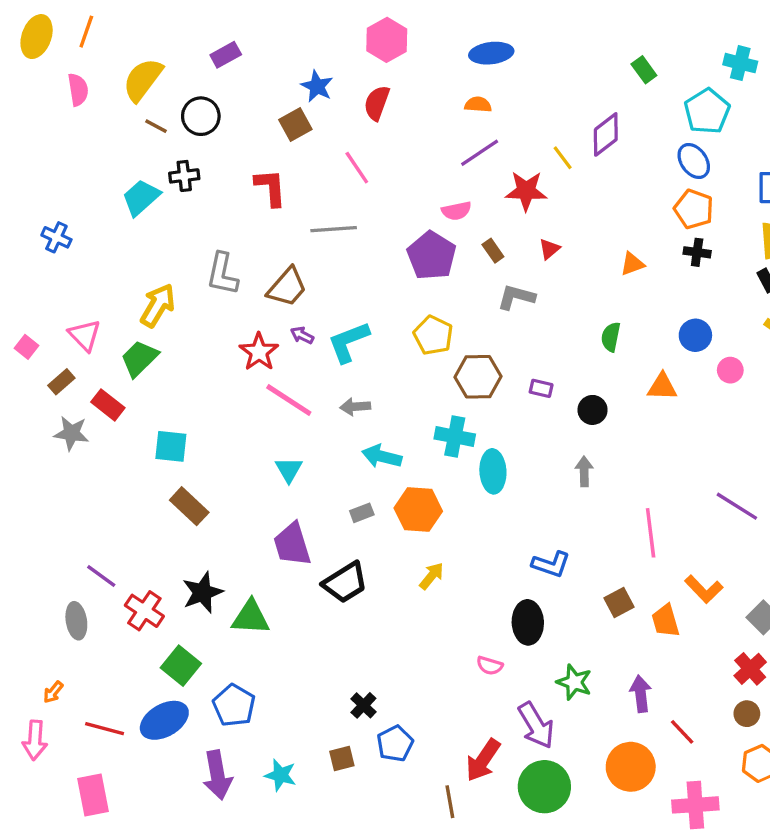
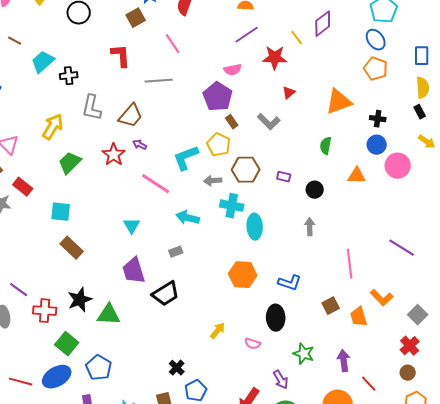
brown line: (156, 126) -> (15, 41), moved
black cross: (184, 176) -> (69, 76), moved
brown rectangle: (493, 251) -> (232, 122), moved
black cross: (697, 252) -> (378, 119), moved
orange triangle: (632, 264) -> (339, 102), size x1.8
gray L-shape: (516, 297) -> (269, 122), turned -150
cyan L-shape: (349, 342) -> (186, 158), moved
green trapezoid: (139, 358) -> (70, 163), moved
pink circle: (730, 370) -> (398, 166), size x1.6
pink line: (289, 400) -> (156, 184), moved
gray arrow: (355, 407) -> (213, 181), moved
orange hexagon: (418, 510) -> (243, 275), moved
yellow arrow: (432, 576) -> (218, 331), moved
red cross: (144, 611) -> (45, 311), turned -30
purple arrow: (536, 725) -> (281, 380), size x0.7

